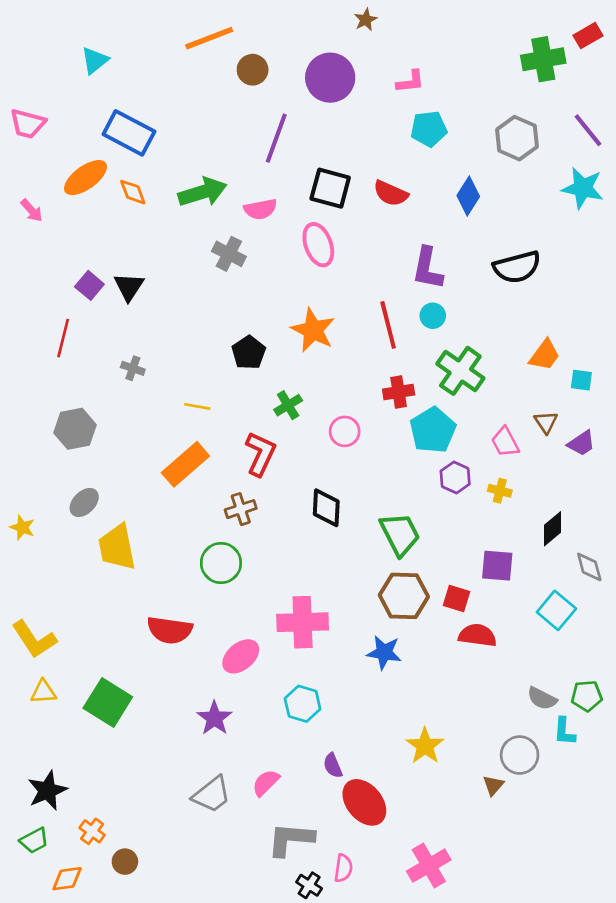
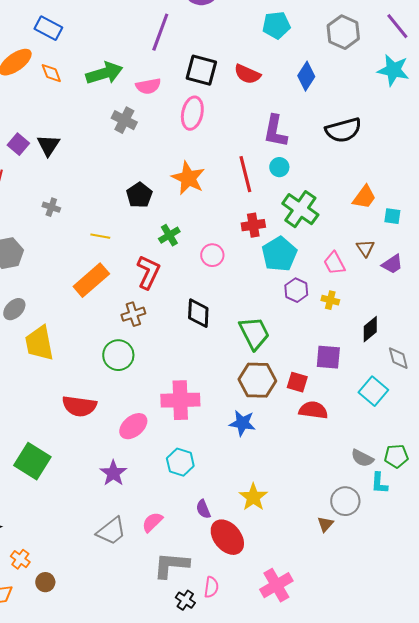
blue rectangle: (129, 133) -> (48, 28), size x0.7
pink ellipse: (318, 245) -> (192, 113), turned 32
yellow star: (425, 746) -> (253, 497), moved

